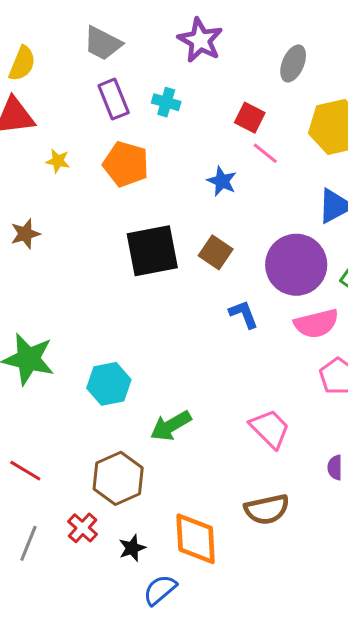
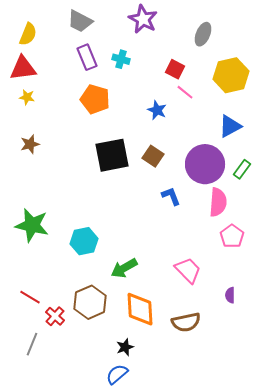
yellow star: (58, 161) -> (27, 97), moved
pink semicircle: (316, 324) -> (218, 202), turned -72
red cross: (83, 528) -> (55, 316), moved
orange diamond: (196, 539) -> (140, 309), moved
black star: (132, 548) -> (125, 347), moved

